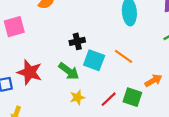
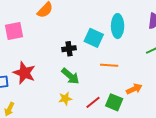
orange line: (123, 56) -> (109, 65), turned -36
cyan square: (94, 60) -> (94, 38), moved
green arrow: (69, 71) -> (70, 76), moved

